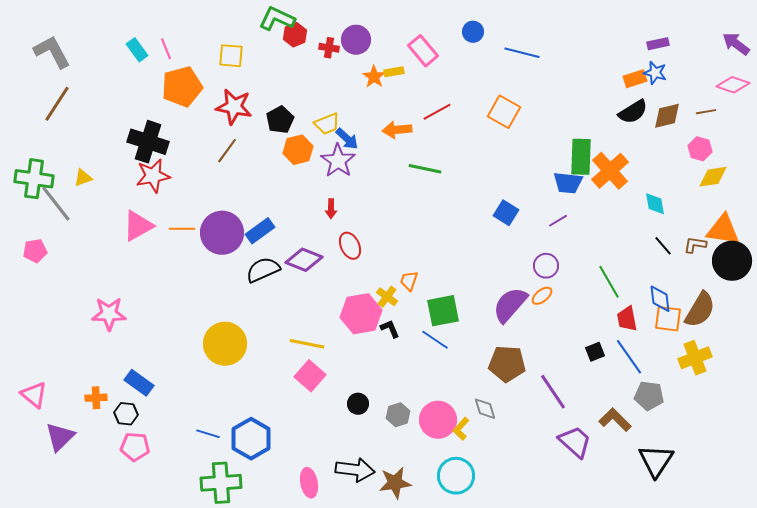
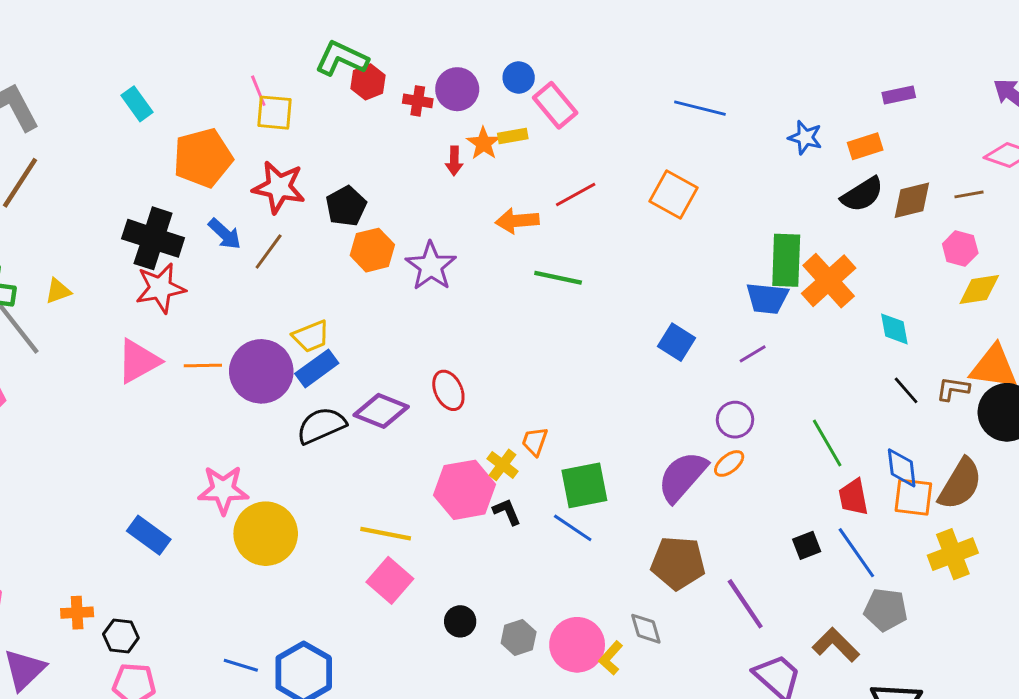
blue circle: (473, 32) -> (519, 77), moved
pink line: (166, 49) -> (258, 91), moved
blue star: (655, 73) -> (805, 137), moved
yellow trapezoid: (327, 124) -> (311, 336), moved
blue arrow: (347, 139) -> (225, 234), moved
red arrow: (331, 209) -> (454, 161), moved
pink star: (109, 314) -> (223, 490), moved
blue rectangle: (139, 383) -> (149, 535), moved

